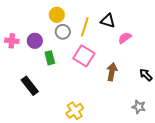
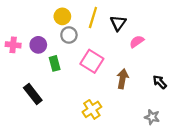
black triangle: (108, 21) -> (118, 23), turned 49
yellow line: (85, 27) -> (93, 18), moved
yellow cross: (75, 111) -> (92, 109), moved

